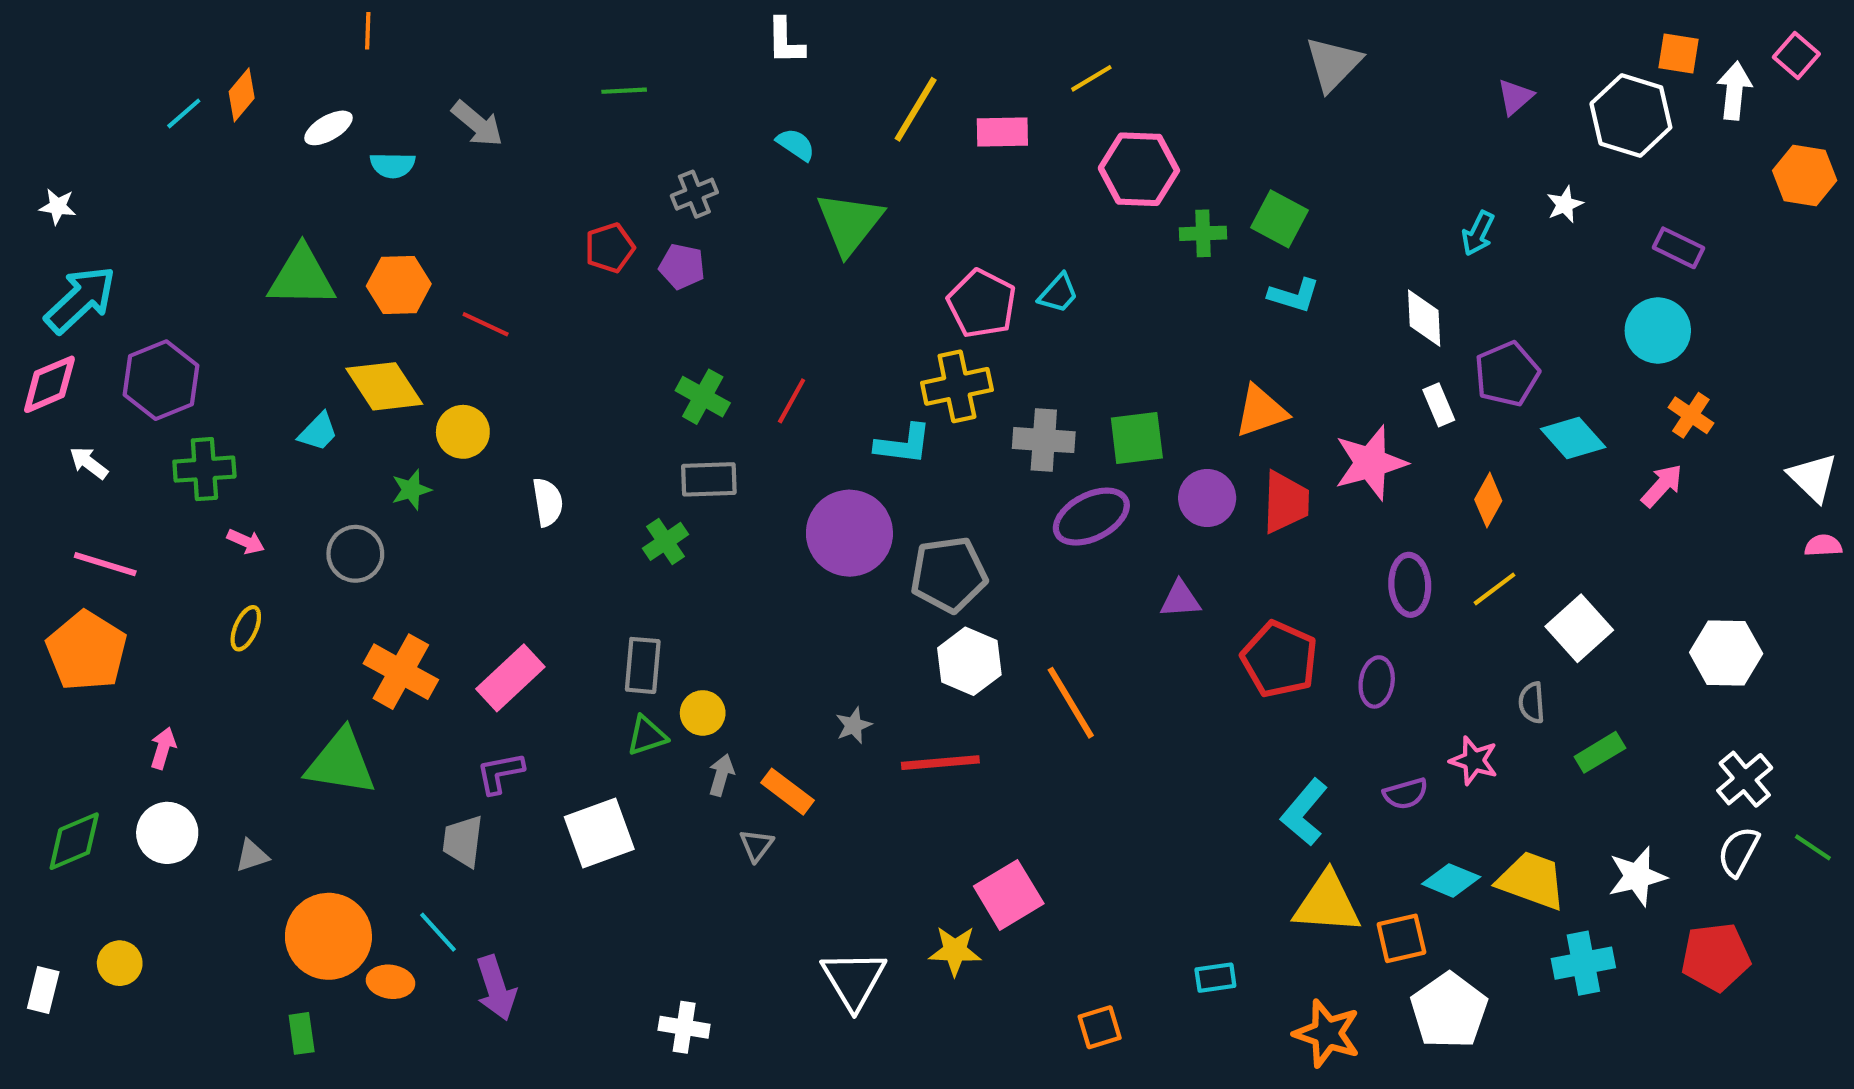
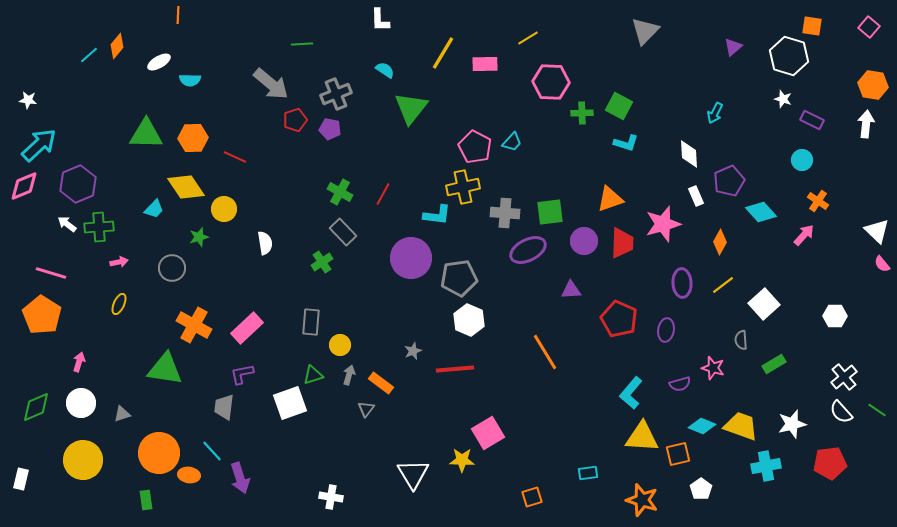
white arrow: (1734, 91) -> (866, 124), moved
gray arrow: (477, 124) -> (271, 84), moved, size x1.4
gray cross: (694, 194) -> (336, 94), size x1.4
white star: (1565, 204) -> (783, 99), moved, turned -30
cyan circle: (1658, 331) -> (802, 160), size x0.7
white arrow: (89, 463) -> (67, 224), moved
gray rectangle: (709, 479) -> (343, 232), turned 48
pink arrow: (246, 541) -> (119, 262), turned -36
pink semicircle: (1823, 546) -> (882, 264), turned -126
white hexagon: (1726, 653) -> (835, 316), size x0.7
orange line: (1071, 703) -> (545, 352), moved
green triangle: (647, 736) -> (313, 375), moved
white semicircle: (1738, 852) -> (841, 412), turned -70
yellow circle: (120, 963) -> (83, 460), moved, size x1.8
white pentagon: (1449, 1011) -> (701, 489), size x0.6

